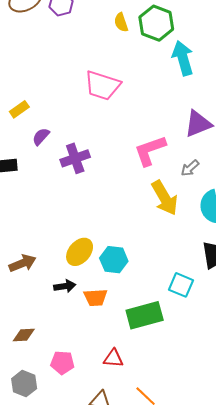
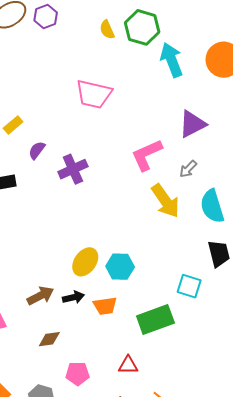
brown arrow: (22, 263) -> (40, 296), moved
brown diamond: (24, 335) -> (49, 339), moved

